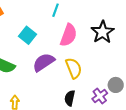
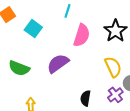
cyan square: (28, 35) -> (33, 29), moved
yellow semicircle: (74, 68) -> (113, 67), moved

